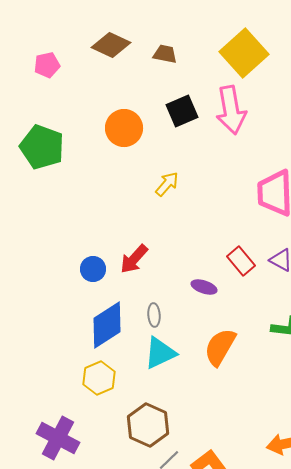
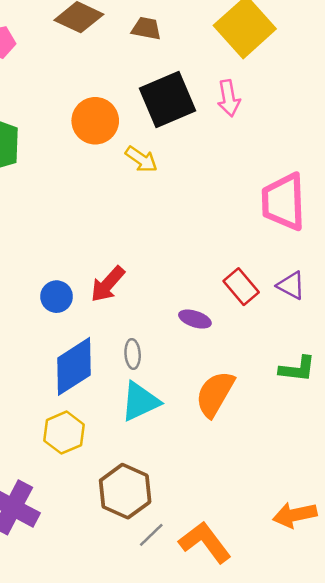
pink arrow: (231, 110) -> (229, 98), size x0.6
black square: (182, 111) -> (168, 100), size x1.4
yellow arrow: (167, 184) -> (141, 159), moved, turned 84

